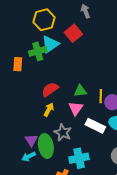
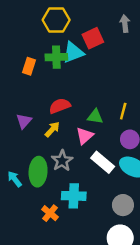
yellow hexagon: (44, 20) -> (56, 20), moved
red square: (73, 33) -> (93, 38), moved
yellow line: (101, 96) -> (123, 111), moved
purple triangle: (31, 140) -> (24, 121), moved
cyan arrow: (29, 157) -> (15, 179), turned 64

